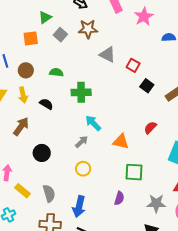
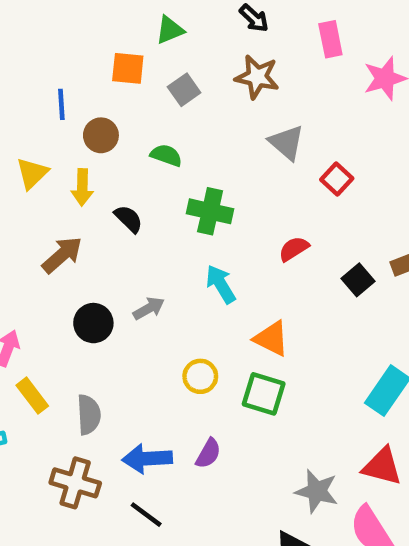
gray square: (60, 35) -> (184, 90), moved
black square: (147, 86) -> (358, 280), moved
red semicircle: (150, 128) -> (294, 249), moved
gray arrow: (82, 142) -> (149, 308), moved
yellow circle: (83, 169) -> (200, 376), moved
green square: (134, 172) -> (264, 394), moved
purple semicircle: (119, 198) -> (208, 453), moved
blue arrow: (79, 207) -> (147, 459), turned 60

